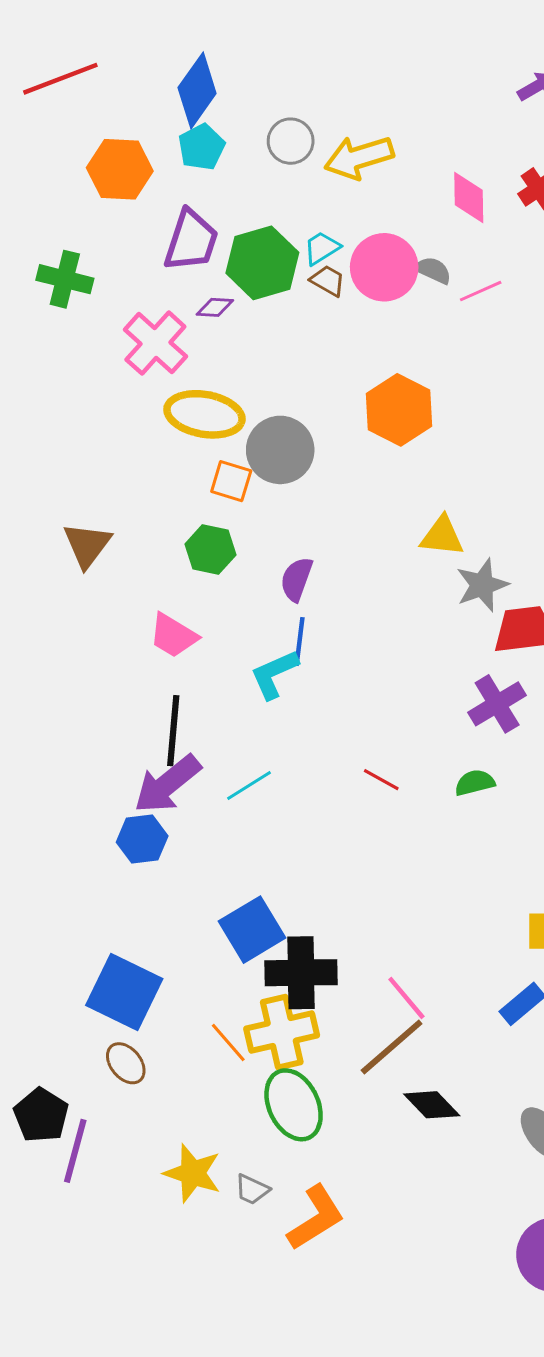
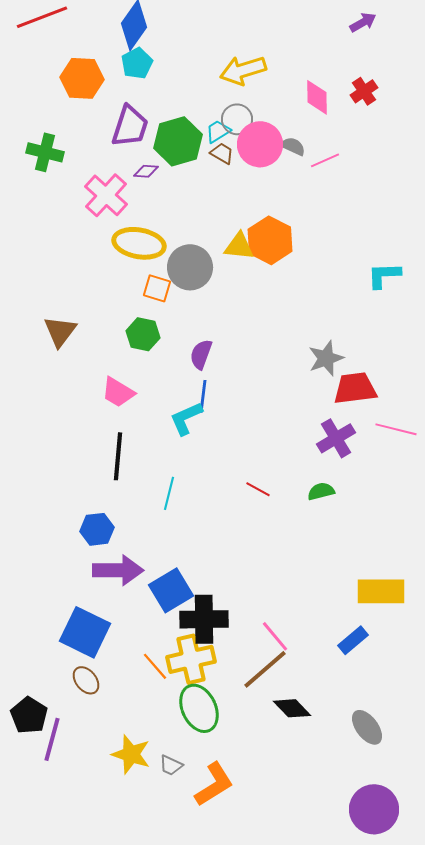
gray circle: (291, 141) -> (237, 119), moved
yellow triangle: (442, 536) -> (239, 246), moved
purple arrow: (167, 784) -> (118, 570), moved, turned -141
cyan line: (249, 786) -> (169, 493), turned -44

